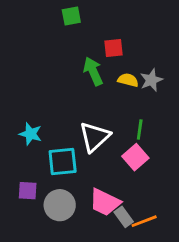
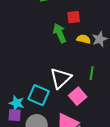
cyan star: (31, 134) -> (17, 103), moved
pink square: (135, 157) -> (78, 96), moved
cyan square: (63, 162) -> (39, 95), turned 30

